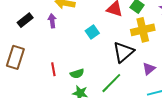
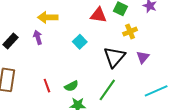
yellow cross: (143, 30) -> (130, 32), size x0.6
purple triangle: (149, 69) -> (143, 57), moved

